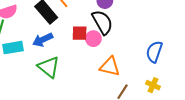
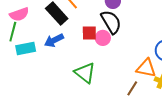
green triangle: (49, 67) -> (85, 73), moved
orange triangle: (110, 67) -> (146, 68), moved

